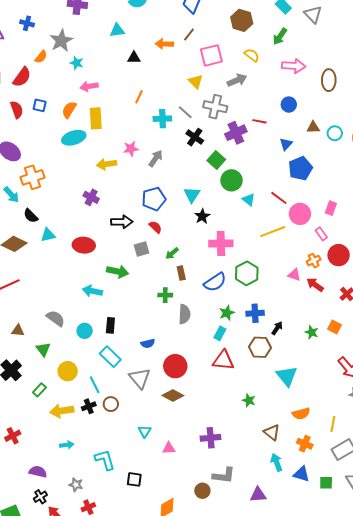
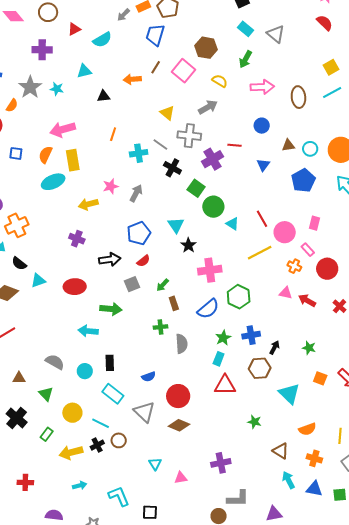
pink square: (211, 55) -> (184, 71), moved, turned -30
cyan star: (77, 63) -> (57, 89), moved
pink arrow: (89, 86) -> (63, 129), size x1.4
blue pentagon: (300, 168) -> (303, 180), moved
red line: (279, 198) -> (262, 219), turned 30
red semicircle: (155, 227) -> (143, 261), turned 104
orange cross: (314, 261) -> (294, 266), moved, turned -32
orange square: (335, 327) -> (320, 378), moved
cyan line: (95, 385) -> (101, 423), turned -30
red cross: (13, 436) -> (25, 482), turned 35

